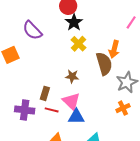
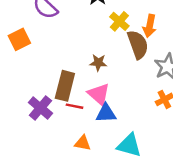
yellow cross: (78, 44) -> (119, 21), moved
brown rectangle: (45, 93) -> (65, 86), size x1.6
purple cross: (25, 110) -> (40, 108), turned 36

